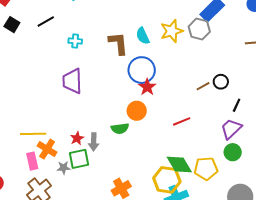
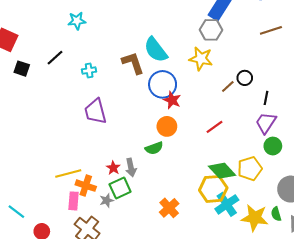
yellow star: (172, 31) -> (201, 59), moved, turned -30
cyan semicircle: (143, 36) -> (156, 50), size x1.5
pink rectangle: (32, 161) -> (74, 201), turned 30

